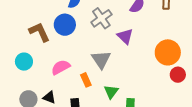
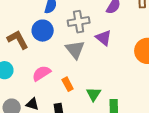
gray cross: (101, 18) -> (79, 22), turned 30
gray triangle: (101, 60) -> (75, 50), moved

